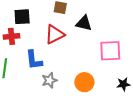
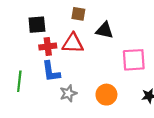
red triangle: (55, 34) -> (73, 43), turned 30
red cross: (12, 36) -> (48, 46), moved

